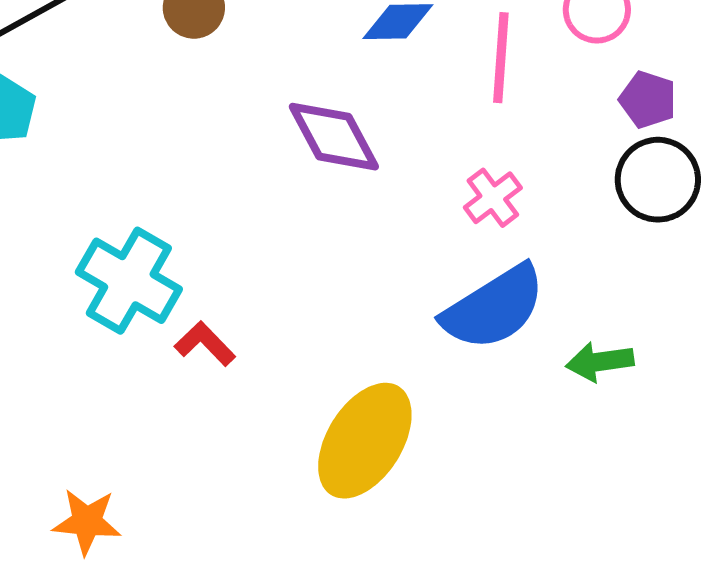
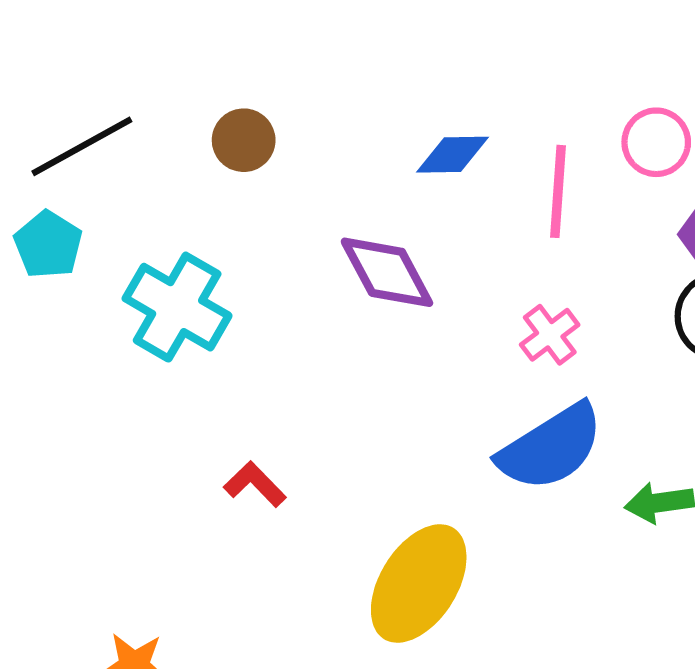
cyan cross: (129, 281) -> (177, 307), moved

